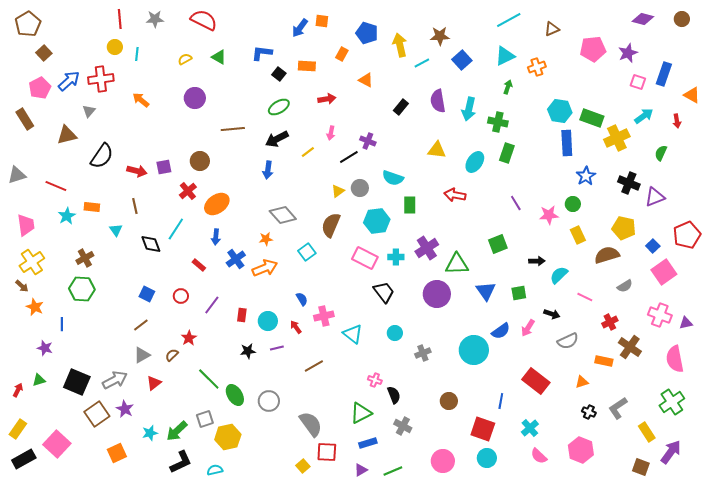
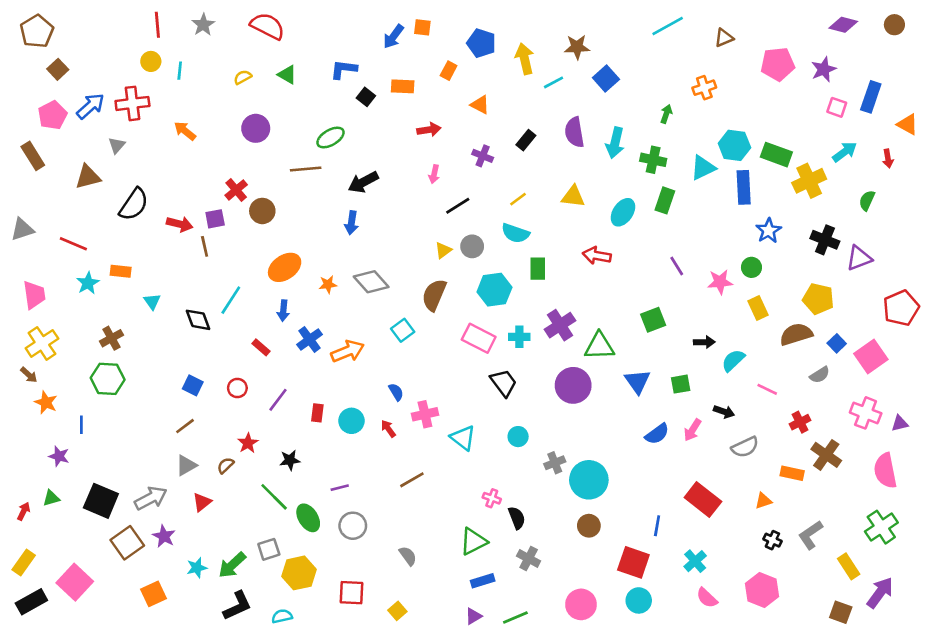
gray star: (155, 19) -> (203, 25), turned -30
cyan triangle: (505, 56) -> (703, 168), moved
green ellipse: (279, 107) -> (330, 138), moved
purple cross: (368, 141) -> (483, 156), moved
yellow line: (308, 152) -> (518, 199), moved
red cross: (188, 191) -> (236, 190), moved
brown line: (135, 206) -> (205, 246), moved
orange star: (266, 239) -> (328, 284), moved
blue square: (653, 246) -> (837, 343), moved
purple line: (277, 348) -> (340, 488), moved
cyan circle: (474, 350) -> (589, 480), moved
black star: (248, 351) -> (290, 460), moved
gray semicircle: (311, 424) -> (408, 556), size x0.6
red square: (327, 452) -> (351, 593), moved

